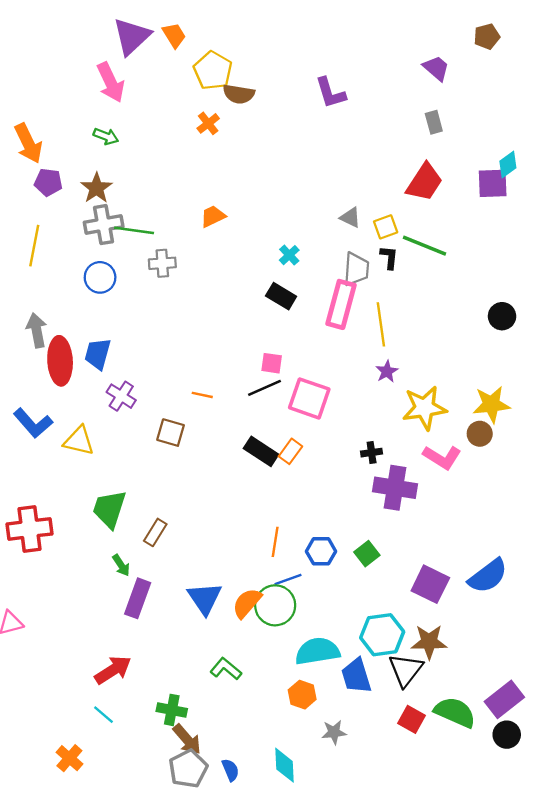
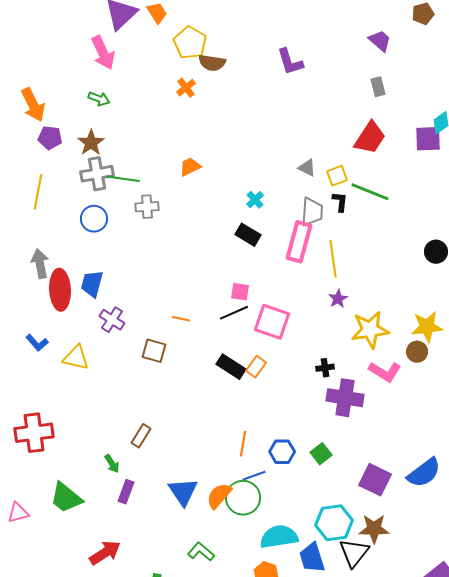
blue L-shape: (33, 423) -> (37, 343), size x0.7
green trapezoid: (109, 509) -> (66, 498), moved, turned -69
purple rectangle: (138, 598) -> (126, 492), size x0.7

